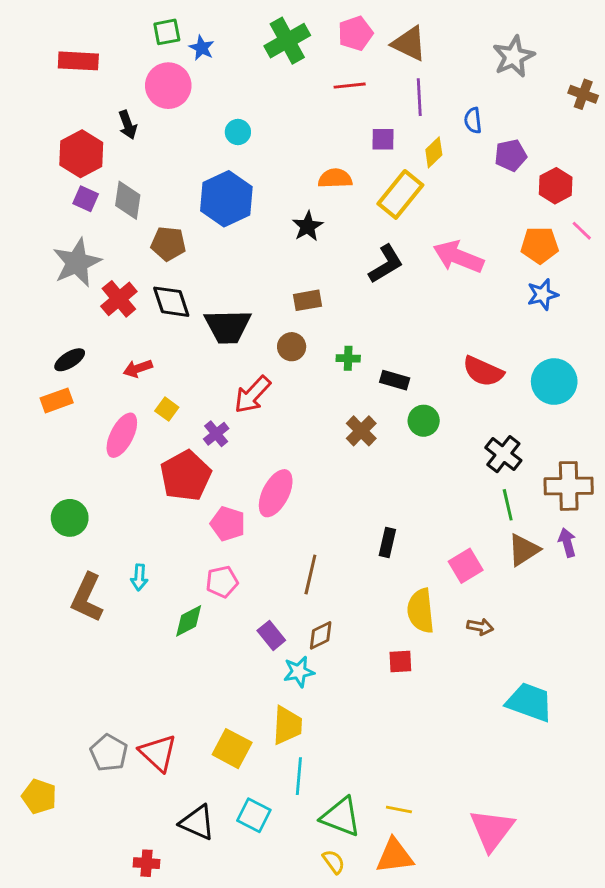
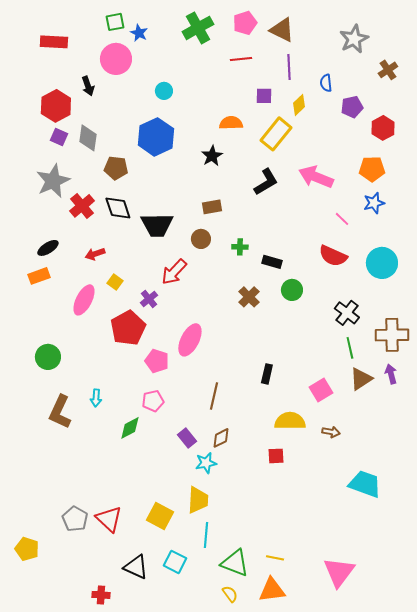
brown cross: (583, 94) -> (388, 70), moved, turned 36
pink line: (582, 231) -> (342, 219), moved
yellow semicircle: (421, 611) -> (290, 421), turned 96

